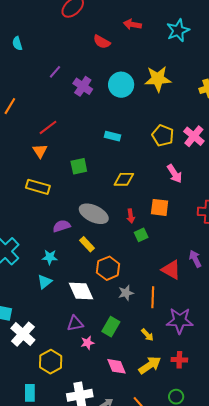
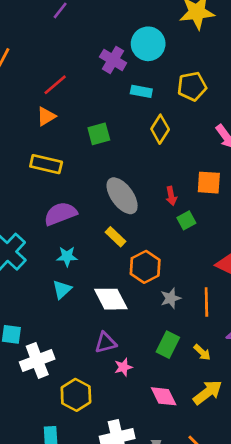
cyan circle: (121, 85) -> (148, 44), moved
purple cross: (83, 86) -> (113, 60), moved
yellow pentagon: (163, 135) -> (192, 86), moved, turned -30
orange triangle: (40, 151) -> (46, 116), turned 35
yellow diamond: (124, 179) -> (160, 129), moved, turned -55
gray ellipse: (94, 214) -> (122, 196), turned 32
purple semicircle: (62, 226) -> (60, 214), moved, size x1.4
green rectangle: (111, 327) -> (168, 345), moved
white cross: (23, 334) -> (37, 360), turned 30

